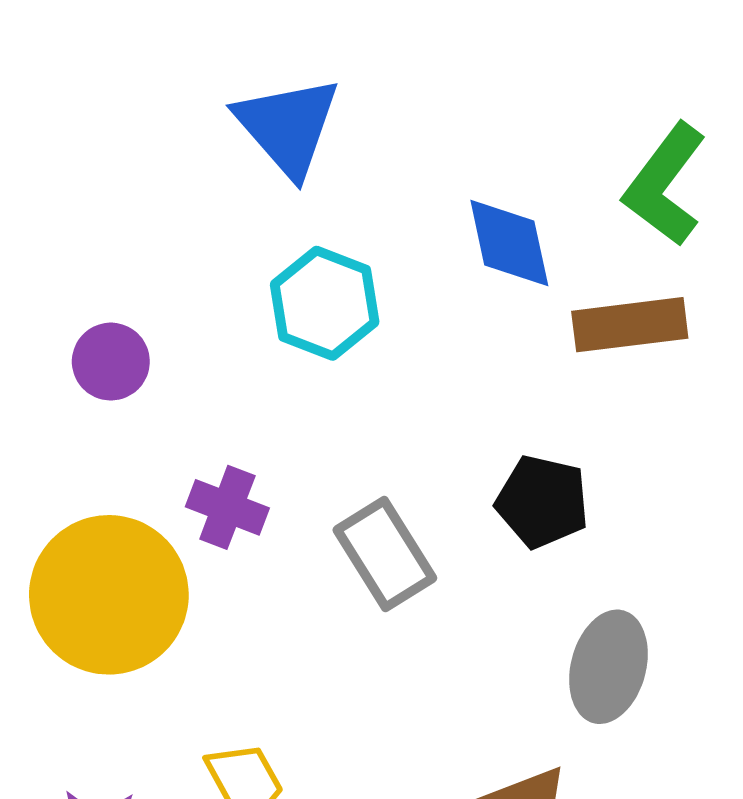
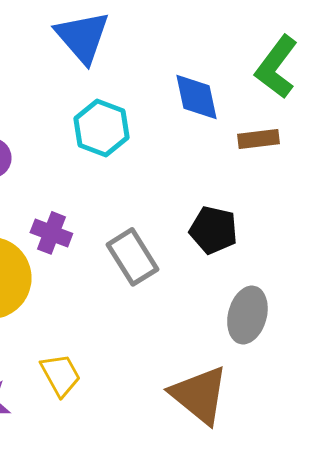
brown rectangle: (630, 325) -> (258, 139), size x0.7

